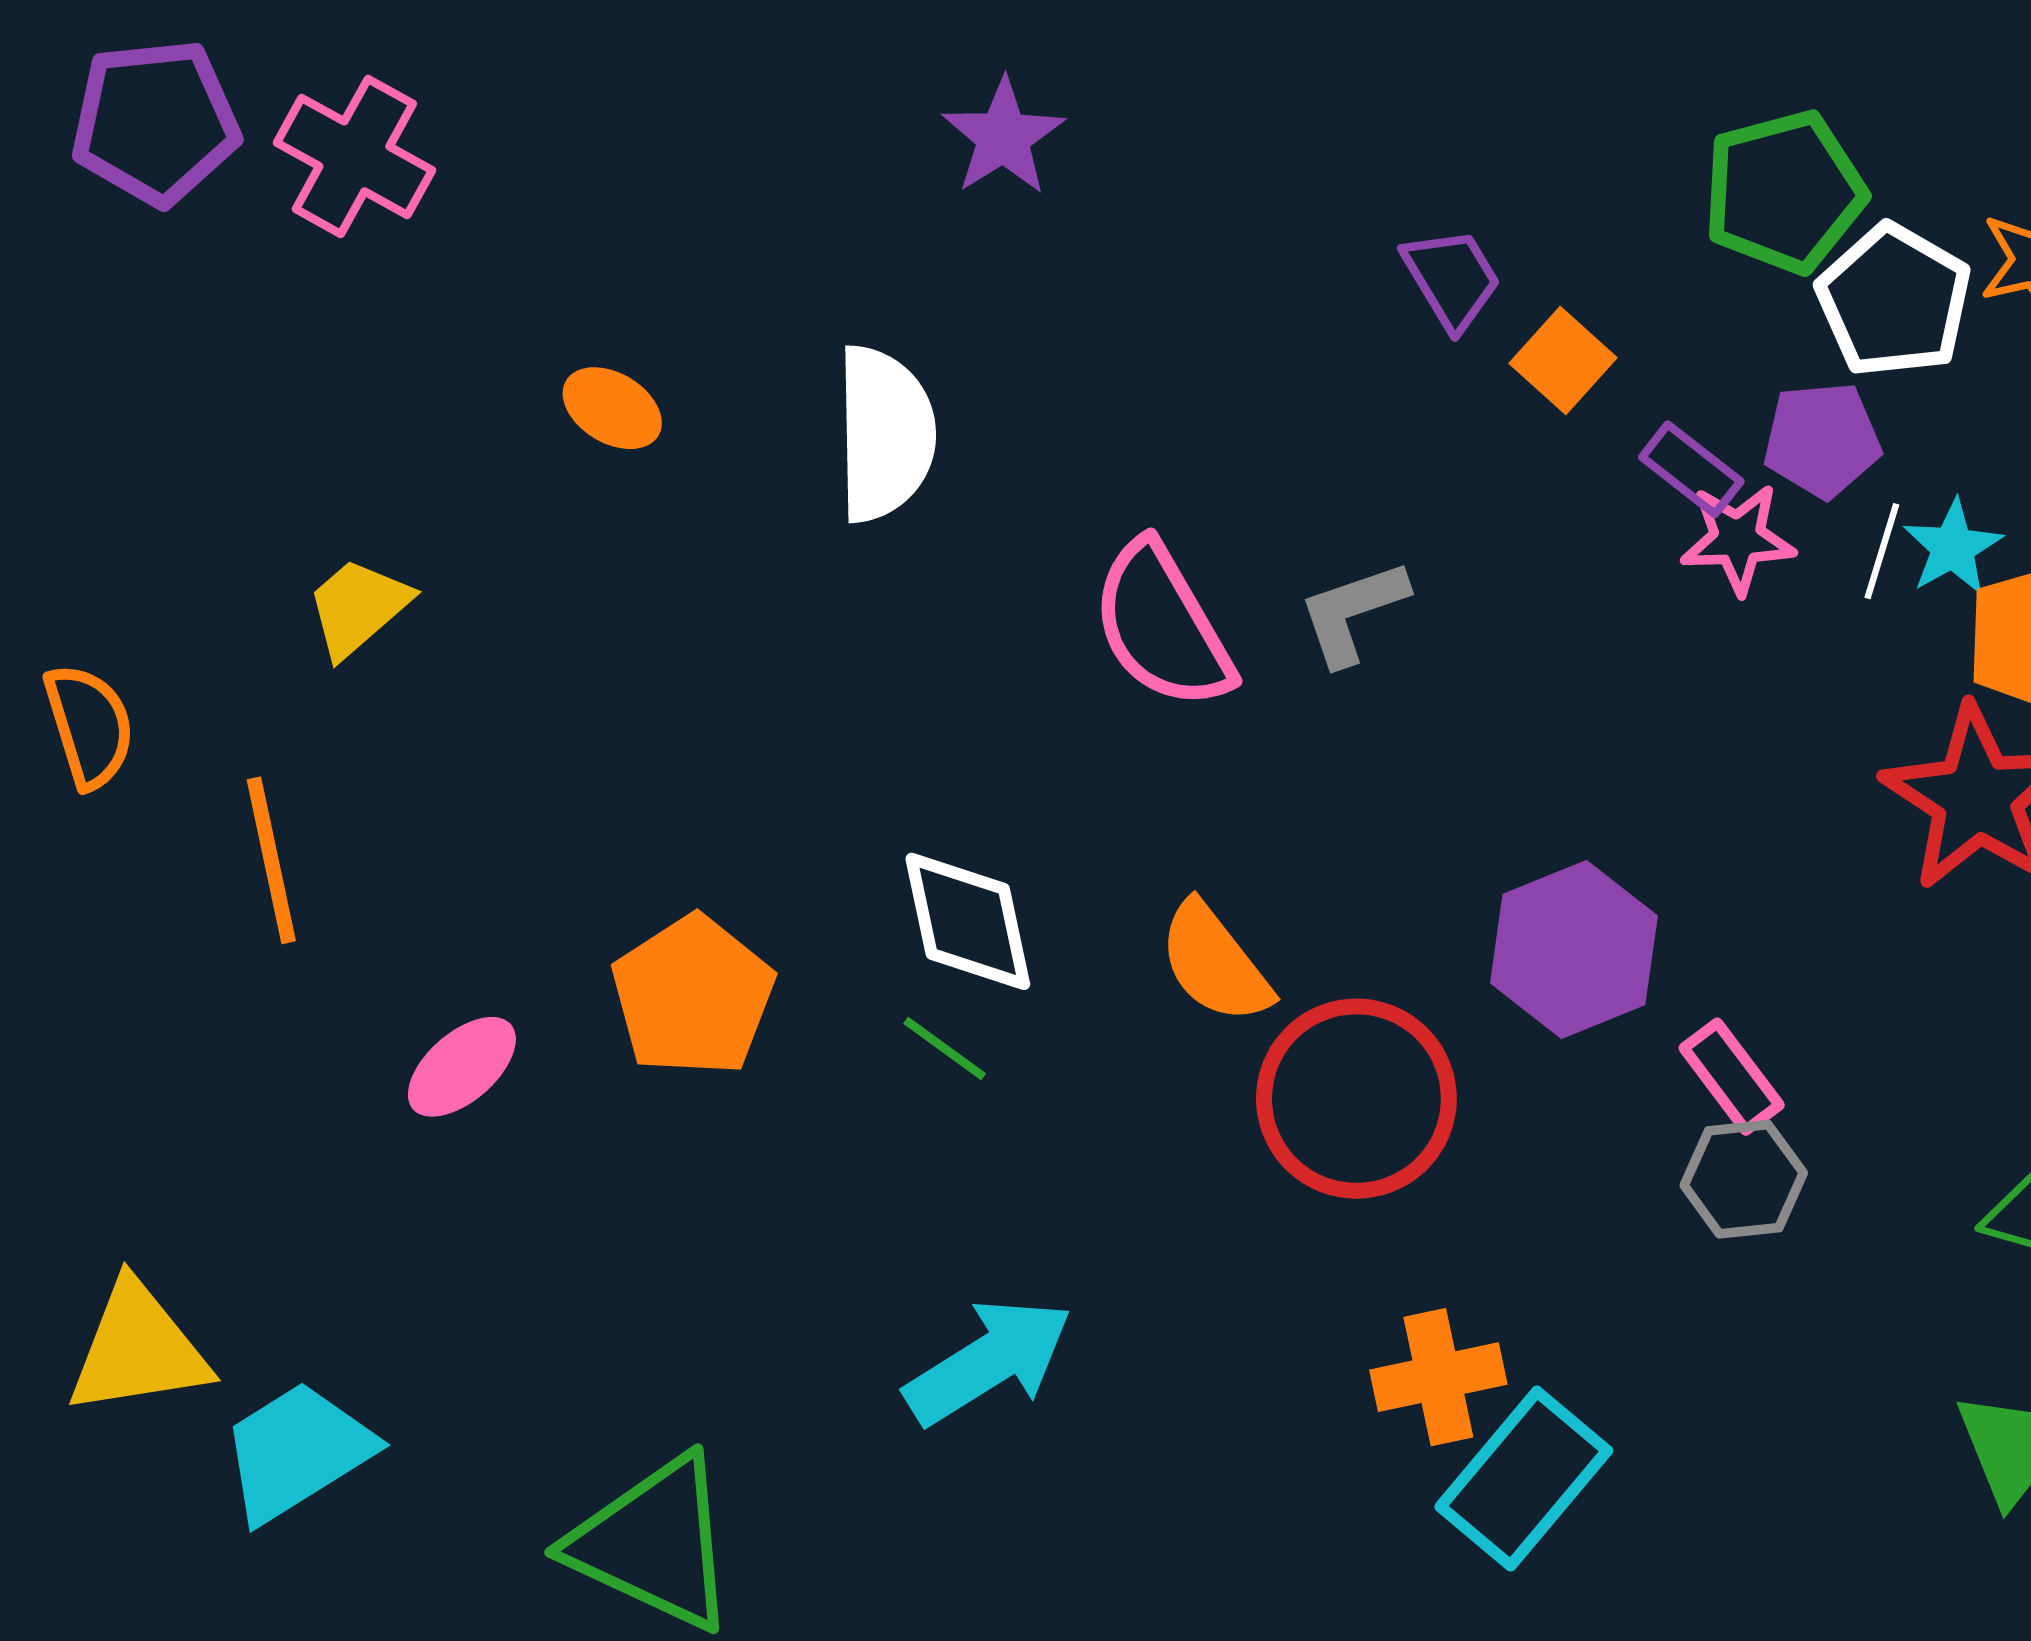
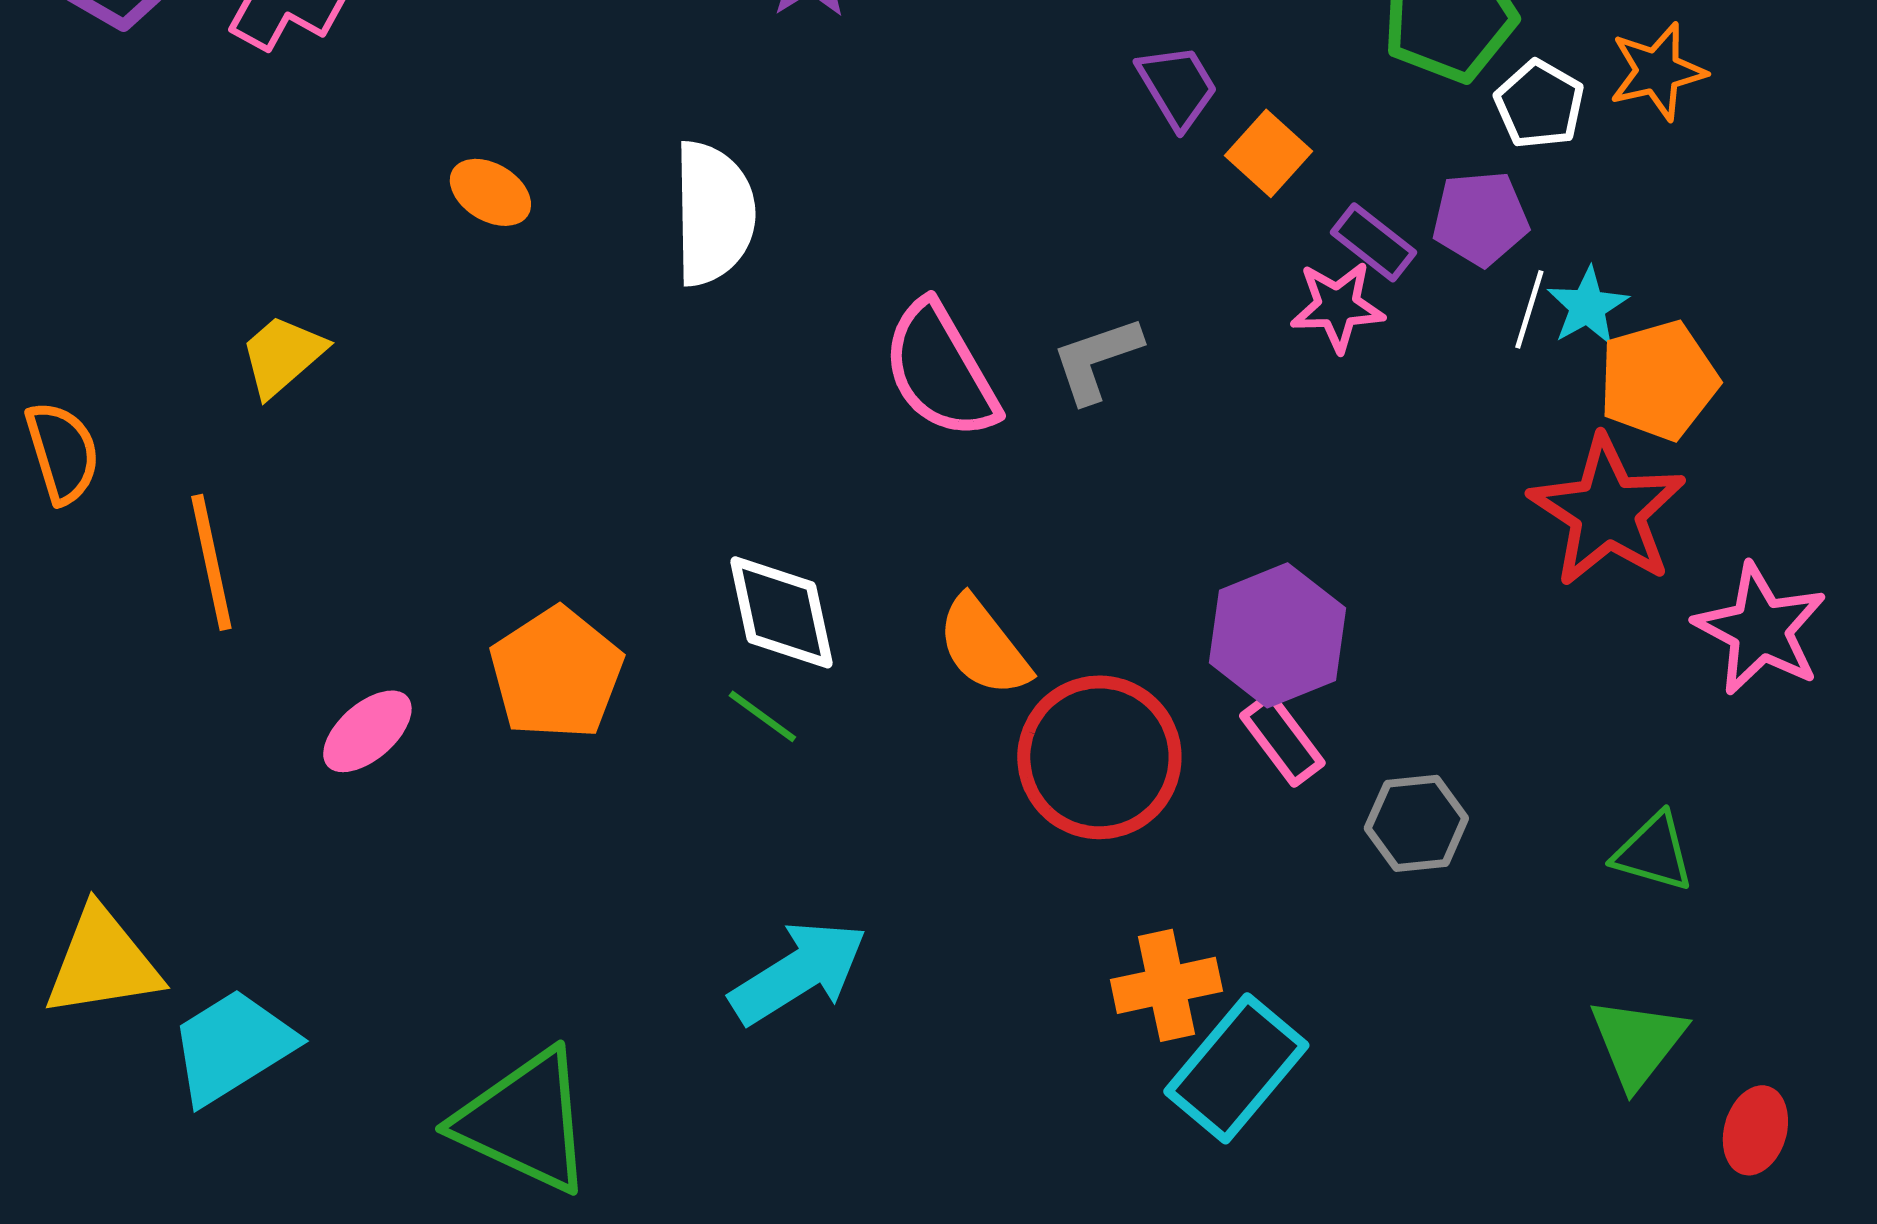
white pentagon: (1894, 301) -> (1539, 104), size x0.7
pink star: (1738, 539) -> (1337, 306), moved
pink rectangle: (1732, 1077) -> (1282, 739), moved

